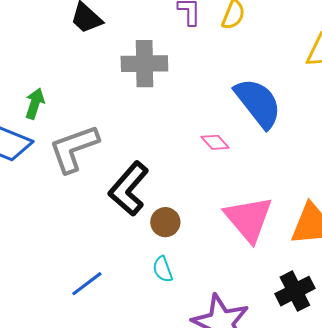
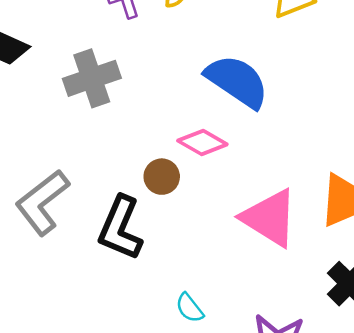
pink diamond: (215, 142) -> (202, 143), size x1.4
brown circle: (165, 222) -> (162, 177), moved

